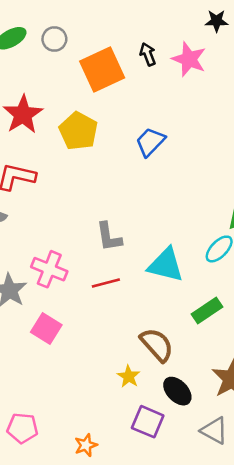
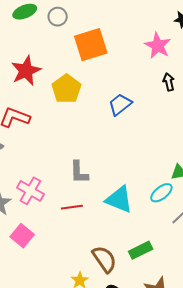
black arrow: (148, 54) -> (169, 82), moved
green rectangle: (207, 311) -> (141, 250), moved

